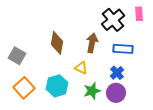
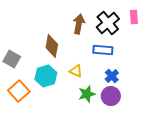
brown arrow: (92, 43) -> (79, 24), moved
blue rectangle: (123, 49) -> (103, 50), moved
cyan hexagon: (57, 86) -> (46, 76), moved

